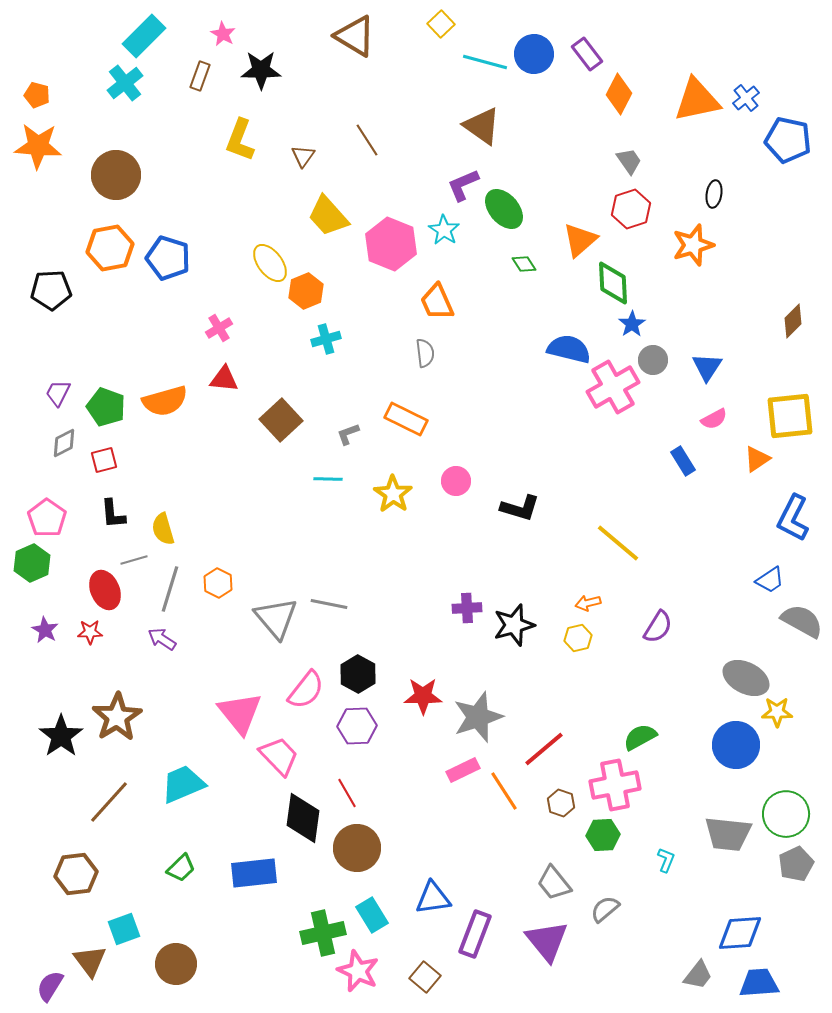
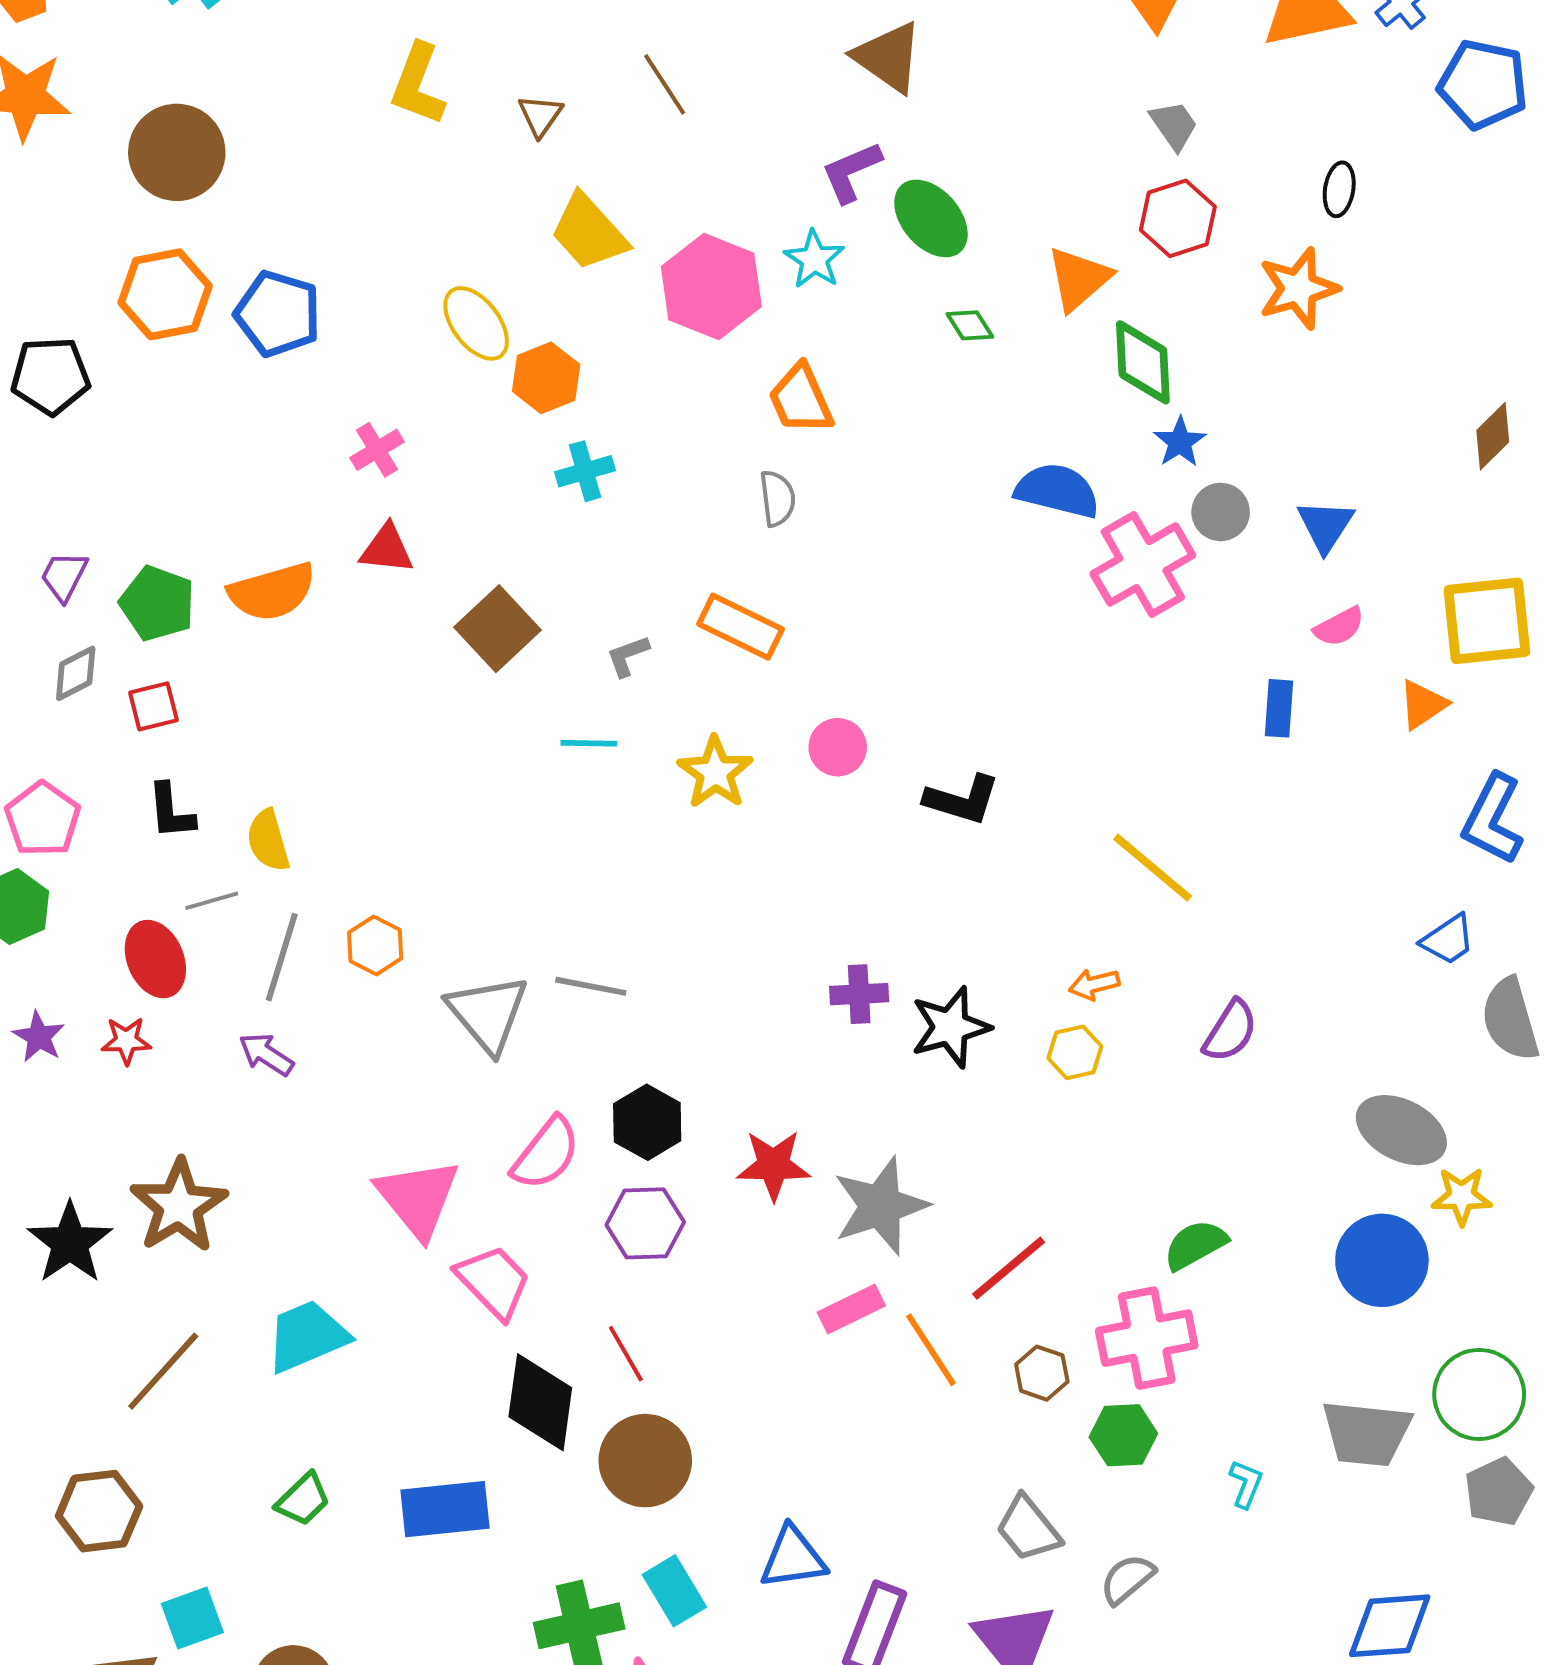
blue rectangle: (683, 461) -> (1279, 708), turned 36
gray semicircle: (802, 621) -> (1510, 1019), turned -135

